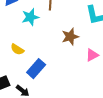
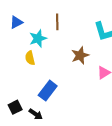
yellow semicircle: (17, 49) -> (30, 58), moved, turned 48

